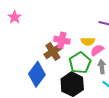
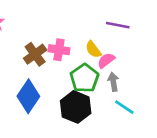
yellow semicircle: (88, 41) -> (93, 49), turned 56
brown cross: (53, 51) -> (35, 54), moved

